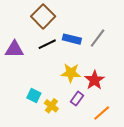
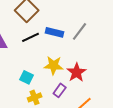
cyan square: (34, 96) -> (27, 77), moved
yellow cross: (51, 106) -> (35, 97), turned 32

